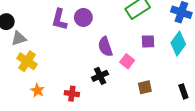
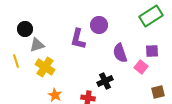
purple L-shape: (59, 20) -> (78, 39), moved
purple square: (148, 41) -> (152, 51), moved
black cross: (100, 76) -> (105, 81), moved

